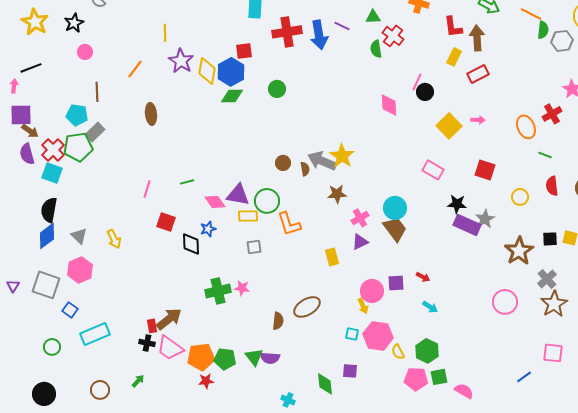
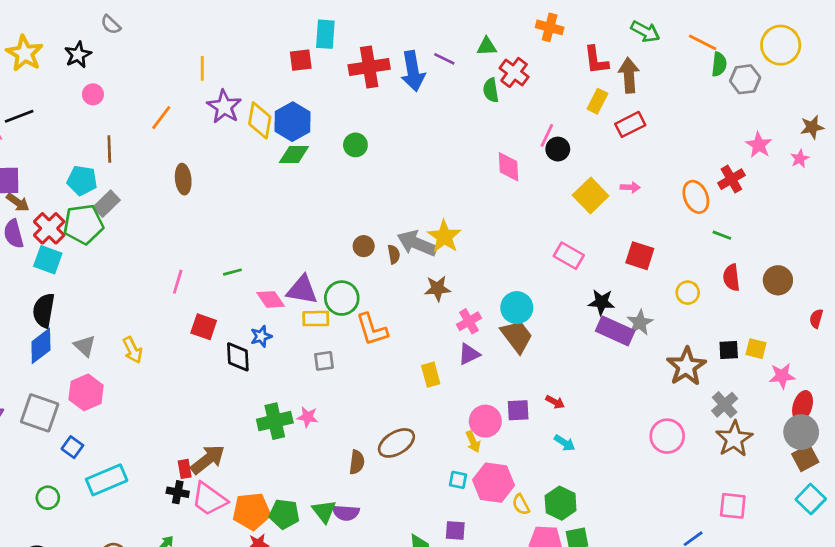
red square: (244, 51) -> (301, 60), moved

